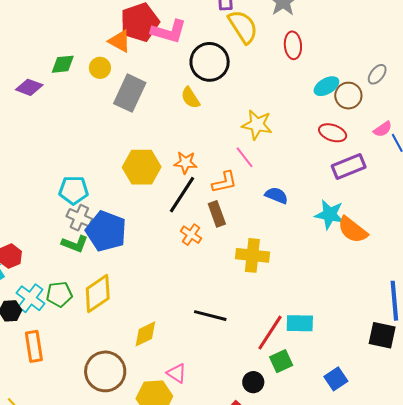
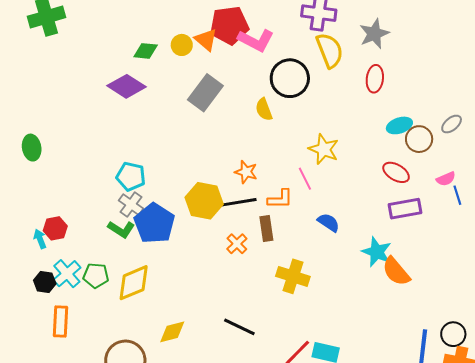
yellow circle: (100, 68) -> (182, 45), moved
purple diamond: (29, 87) -> (126, 86), moved, size x1.4
yellow hexagon: (142, 167) -> (204, 201), moved
black line: (182, 195) -> (236, 203), turned 36

